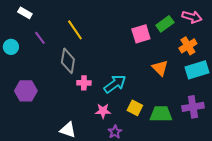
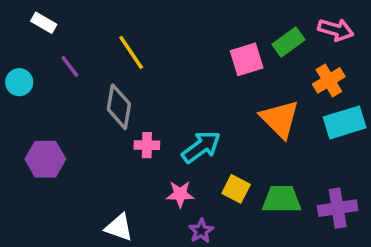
orange triangle: (160, 68) -> (280, 119), size x1.4
purple cross: (193, 107) -> (338, 208), moved

